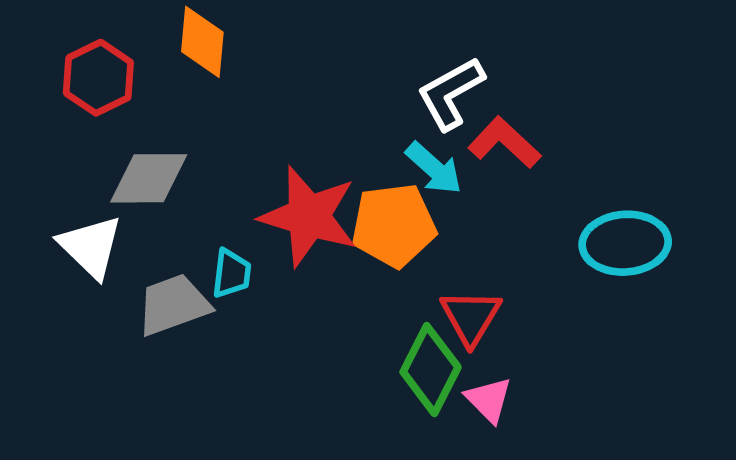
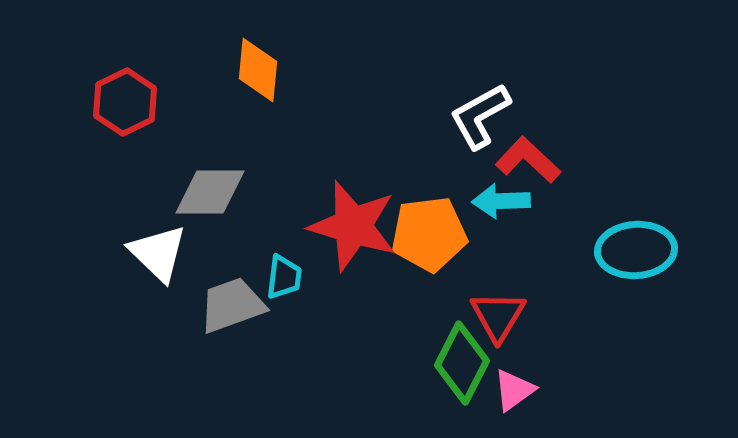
red hexagon: (98, 78) -> (125, 102), moved
cyan arrow: (434, 168) -> (501, 201), moved, turned 136
pink triangle: (489, 400) -> (514, 390), turned 39

